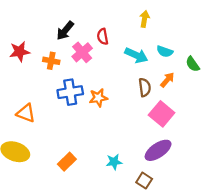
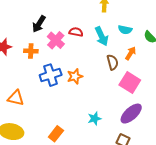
red semicircle: (103, 37) -> (76, 32), moved, turned 120
cyan arrow: (136, 55) -> (102, 36), turned 48
cyan star: (114, 162) -> (94, 119), moved

